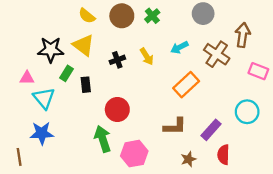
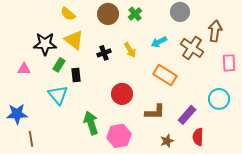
yellow semicircle: (87, 16) -> (68, 14), moved
pink rectangle: (258, 71) -> (229, 63), turned 66
orange rectangle: (186, 85) -> (165, 75), turned 75
cyan triangle: (44, 98) -> (58, 95), moved
red circle: (117, 109) -> (122, 94), moved
blue star: (42, 133) -> (17, 114), moved
brown line: (19, 157) -> (31, 139), moved

